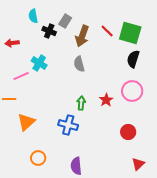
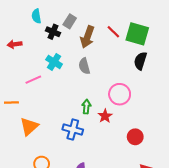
cyan cross: (39, 63) -> (54, 62), moved
pink line: (21, 76) -> (33, 80), moved
pink circle: (132, 91) -> (120, 94), moved
red star: (106, 100) -> (105, 116), moved

